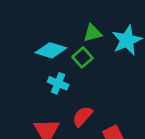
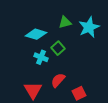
green square: (82, 57) -> (58, 48), moved

